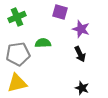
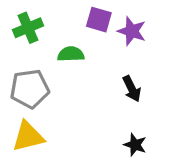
purple star: (81, 29) -> (132, 31), moved
green semicircle: (43, 43) -> (71, 54), moved

